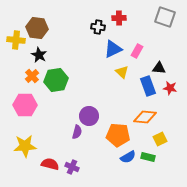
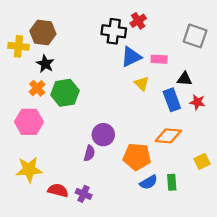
gray square: (165, 17) -> (195, 36), moved
red cross: (119, 18) -> (138, 21), turned -32
black cross: (98, 27) -> (114, 31), size x1.5
pink rectangle: (137, 51) -> (159, 59), turned 64
yellow square: (160, 139) -> (202, 161), moved
green rectangle: (148, 157) -> (172, 182), turned 72

